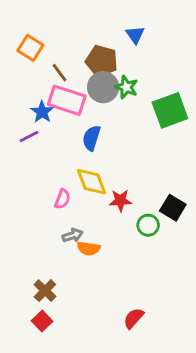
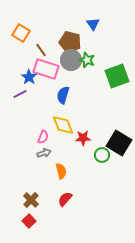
black square: (173, 208) -> (119, 143), size x1.4
gray arrow: (73, 235) -> (44, 153), moved
orange semicircle: (89, 248) -> (61, 171), turned -112
red semicircle: (134, 318) -> (65, 199), moved

